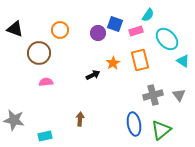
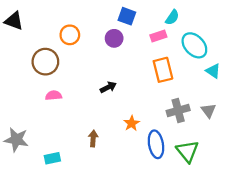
blue square: (115, 24) -> (127, 16), moved
black triangle: (15, 29) -> (14, 21), moved
orange star: (113, 63) -> (132, 123), moved
green triangle: (161, 130) -> (187, 151), turned -30

